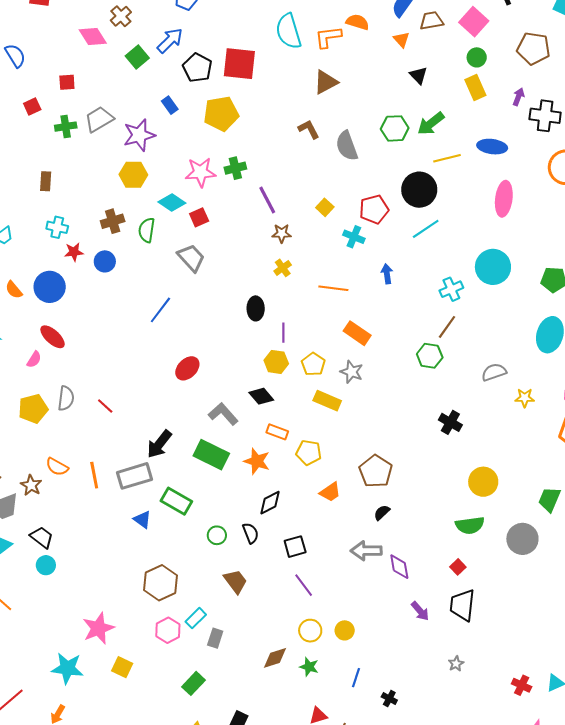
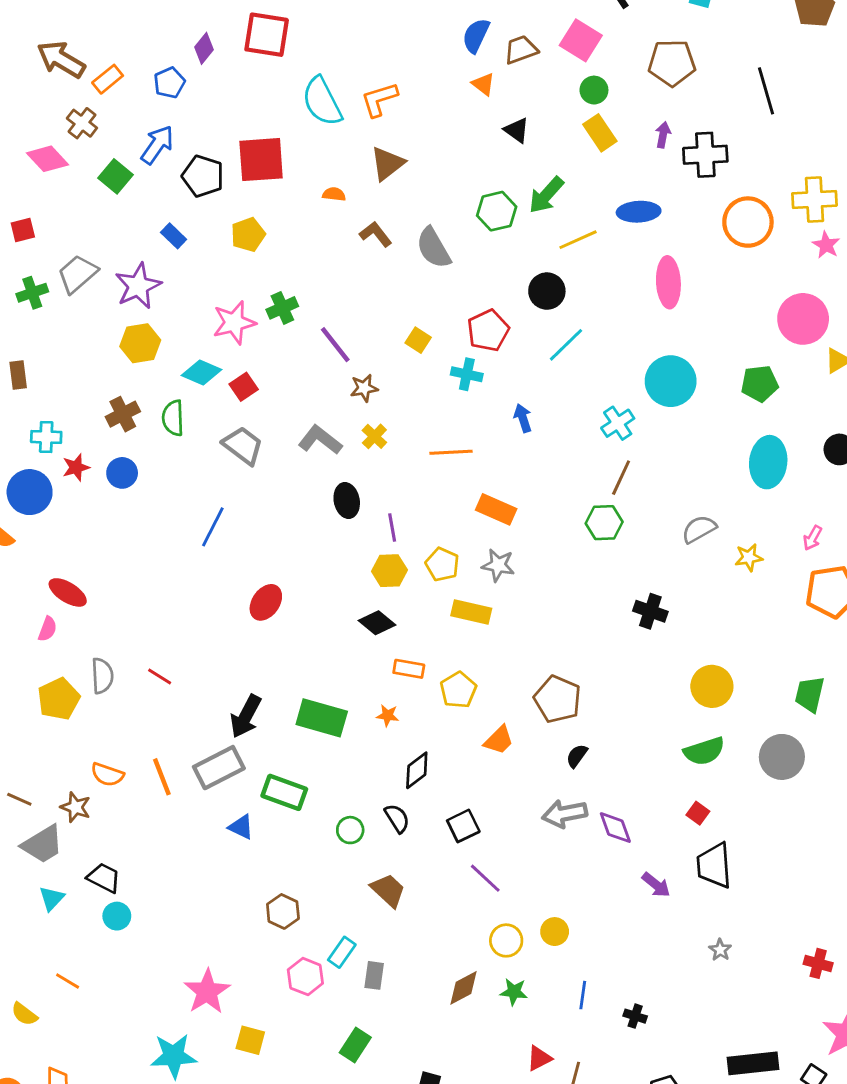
orange semicircle: (358, 22) -> (334, 194), moved, size x0.7
yellow pentagon: (221, 114) -> (248, 235), size x0.7
black circle: (419, 190) -> (547, 291), size x0.7
blue circle: (50, 287) -> (30, 492), moved
gray L-shape: (223, 414) -> (320, 440), moved
yellow pentagon: (309, 453) -> (458, 690), turned -30
orange star: (257, 461) -> (388, 715), size x0.6
brown hexagon: (161, 583) -> (283, 911), size x0.7

